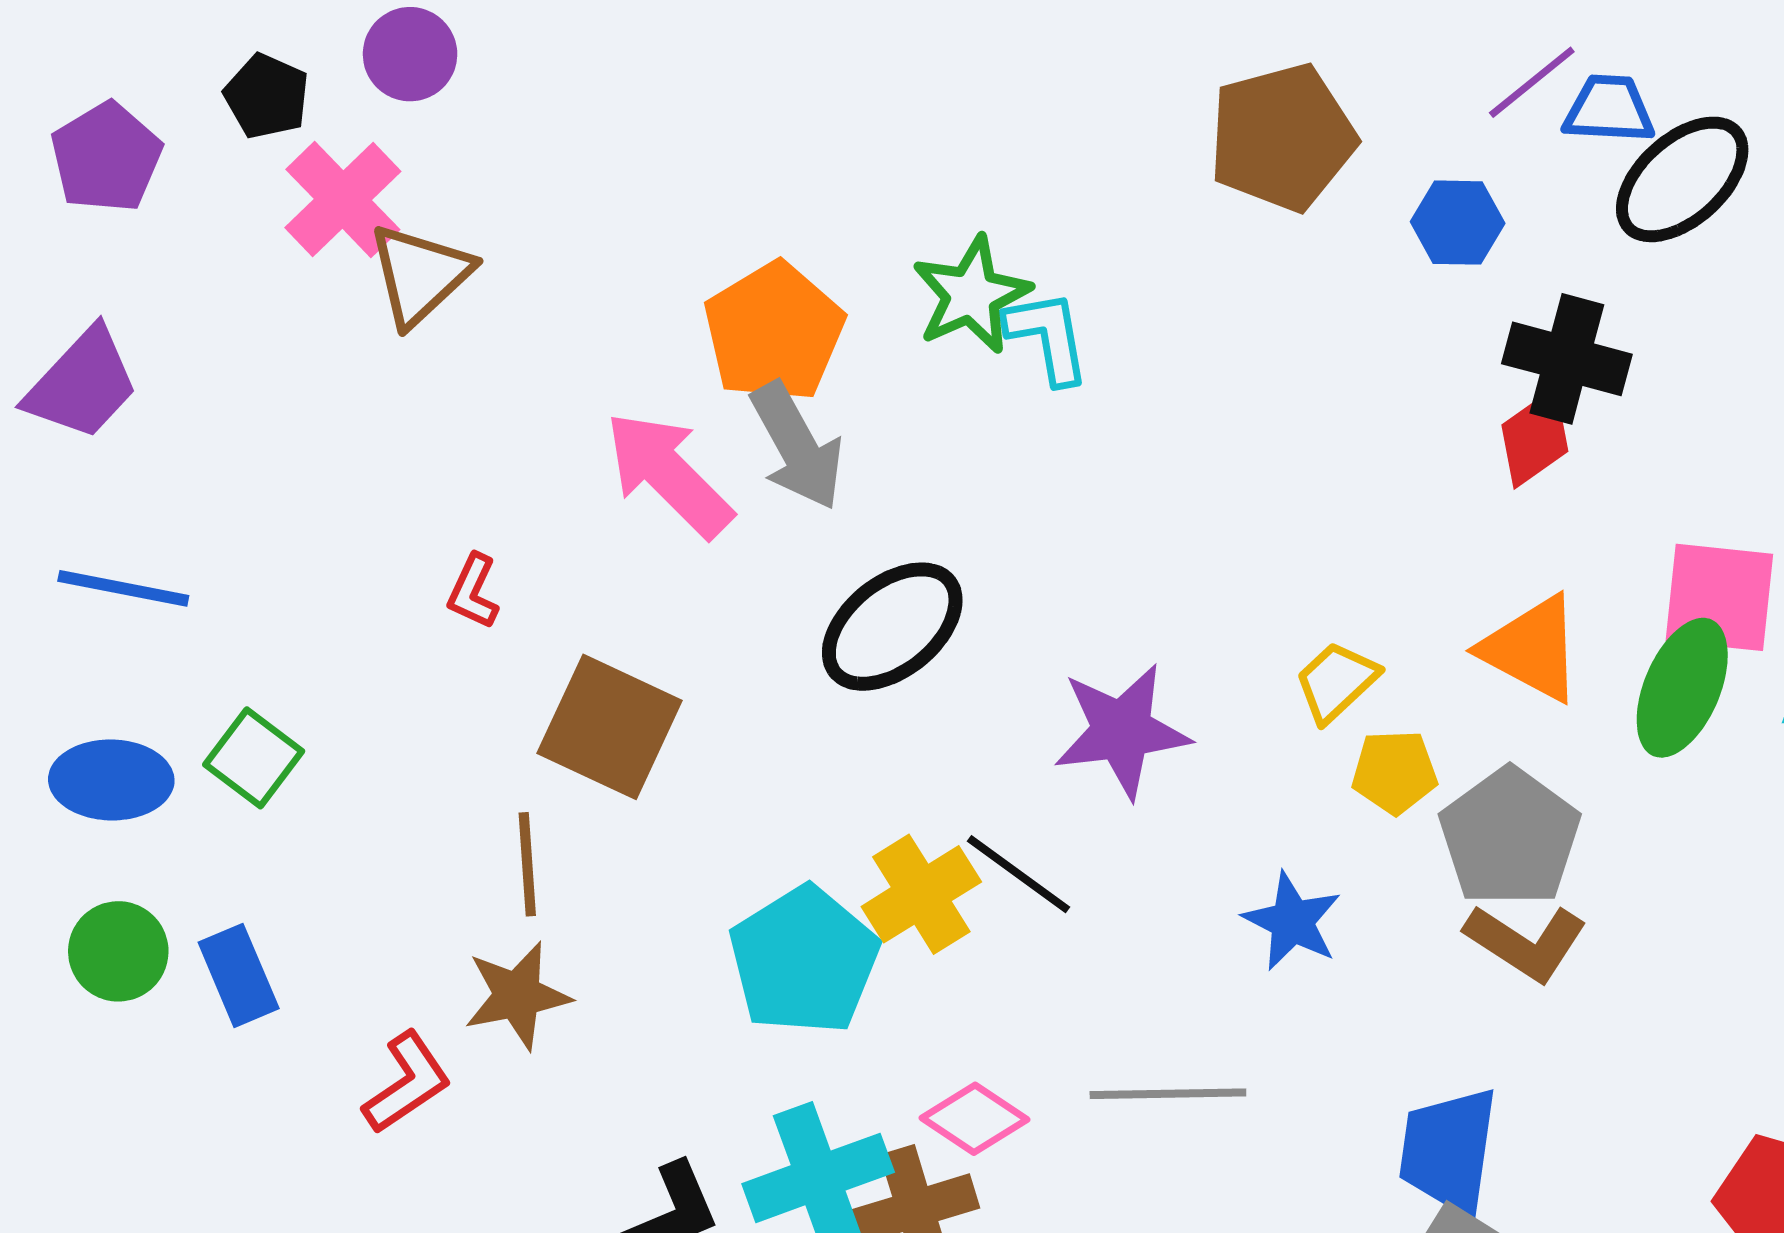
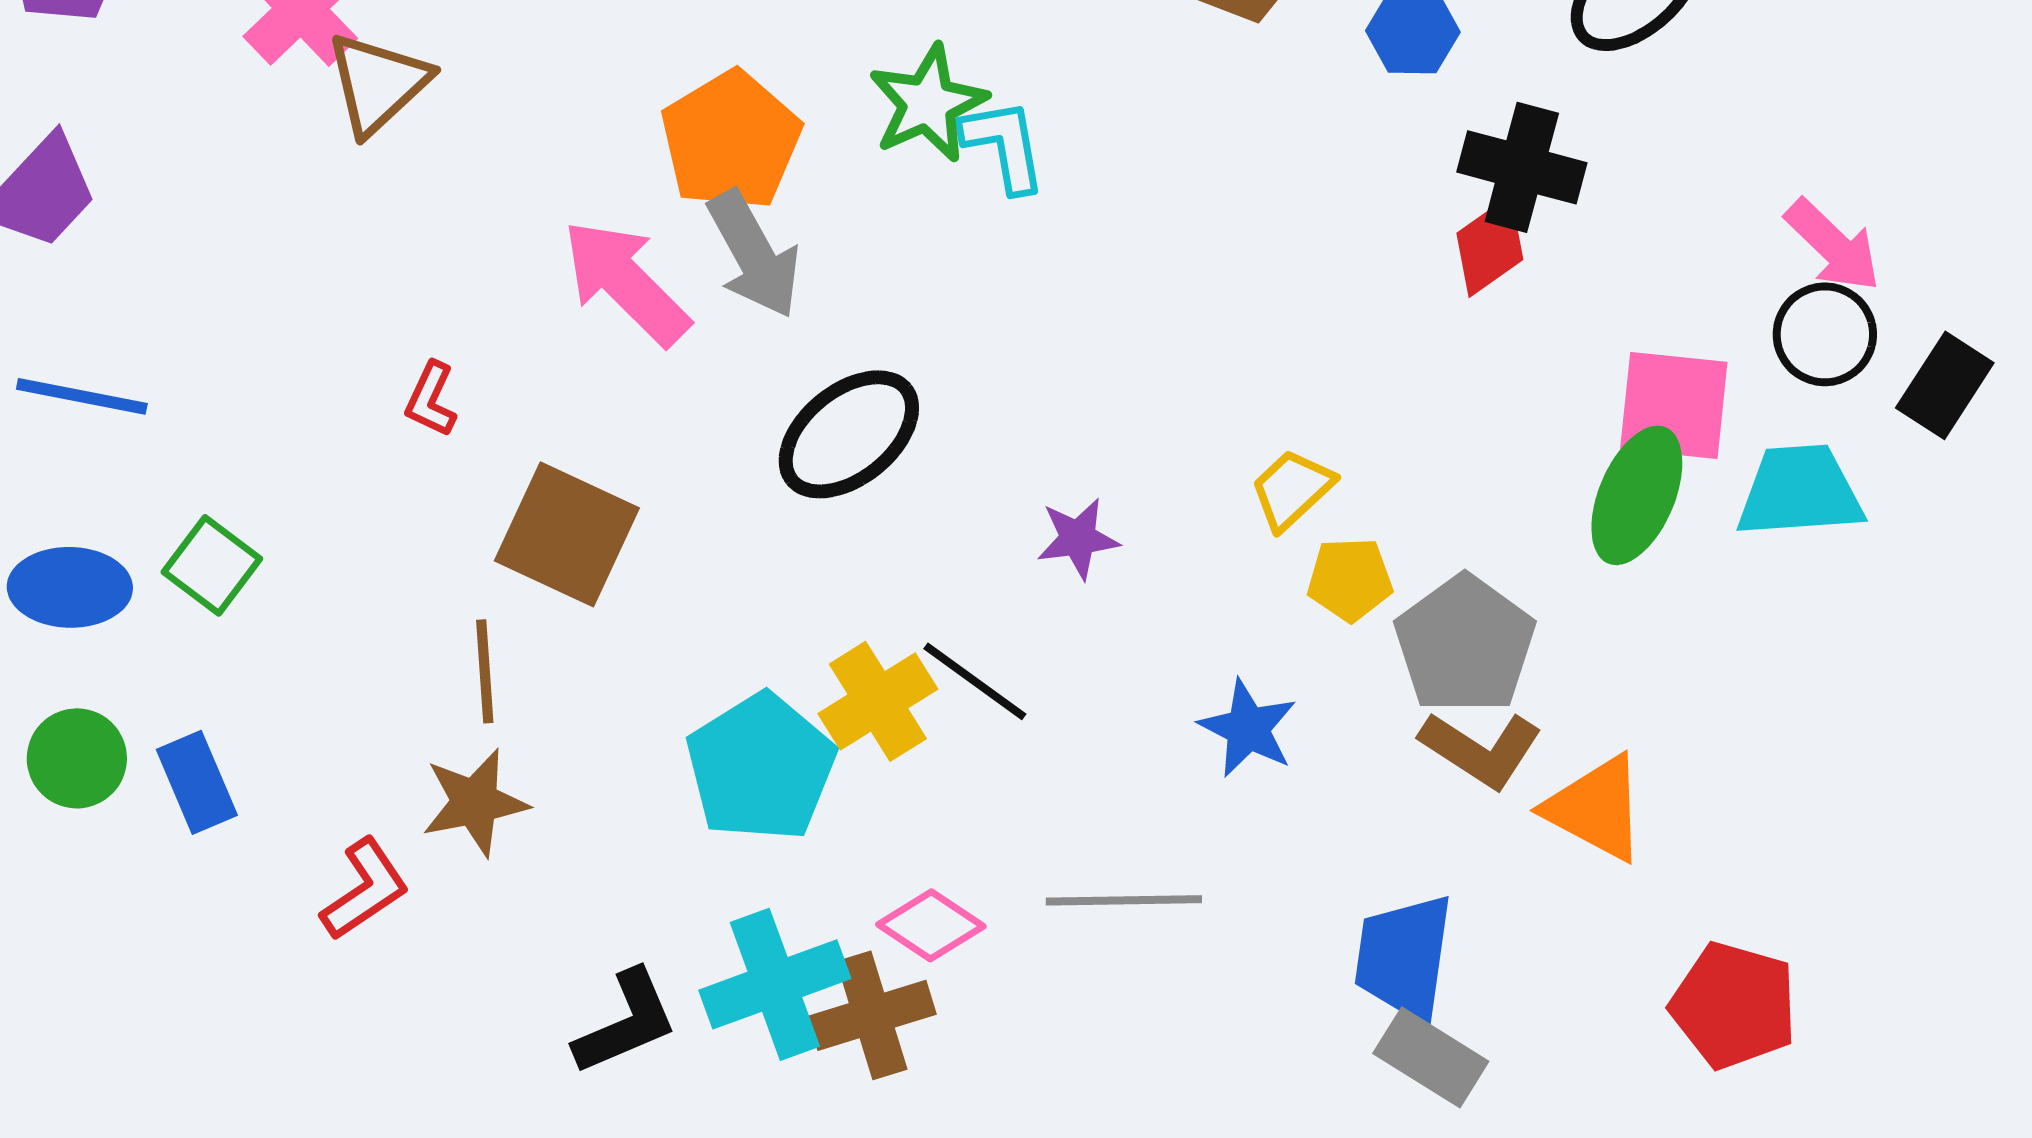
orange triangle: (1532, 649) -> (1596, 808), moved
purple star: (1122, 731) -> (1078, 538), size x0.6

